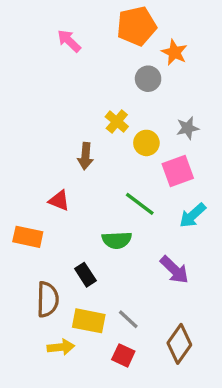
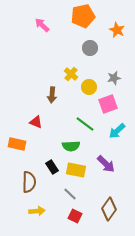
orange star: (174, 52) -> (117, 30), moved
gray line: (128, 319) -> (70, 194), moved
yellow rectangle: (89, 321) -> (76, 170), moved

